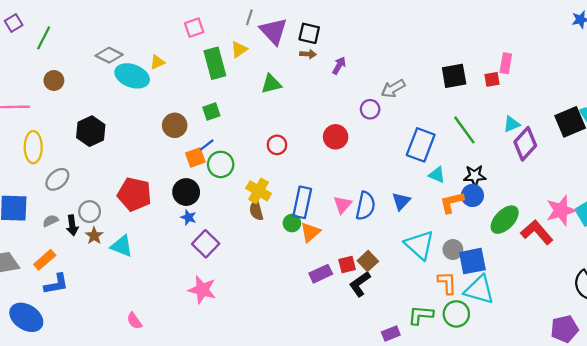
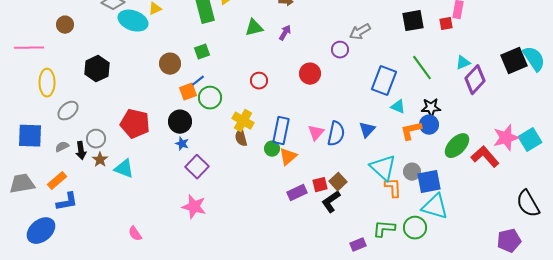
purple arrow: (339, 66) -> (285, 33), moved
orange L-shape: (447, 283) -> (393, 188), moved
blue ellipse: (26, 317) -> (41, 231), turned -72

